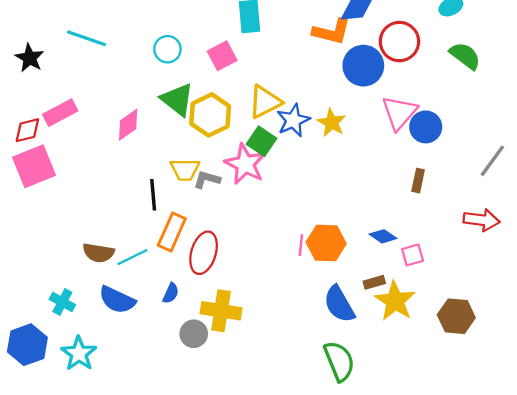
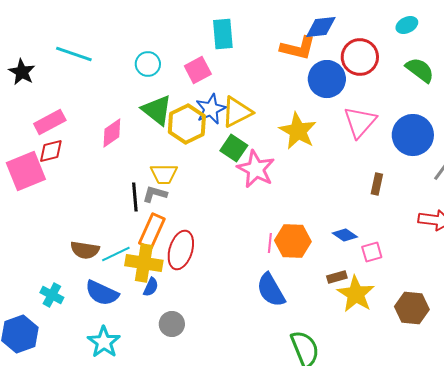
blue star: (293, 120) -> (211, 109), moved
yellow star: (332, 123) -> (298, 131), size x1.4
blue circle: (426, 127) -> (413, 135), moved, size x1.4
red diamond: (27, 130) -> (51, 151), moved
pink star: (245, 164) -> (256, 169), moved
gray L-shape: (207, 179) -> (155, 194), moved
blue semicircle: (339, 304) -> (271, 290), moved
yellow cross: (221, 311) -> (144, 263), moved
cyan star: (79, 353) -> (104, 342), moved

